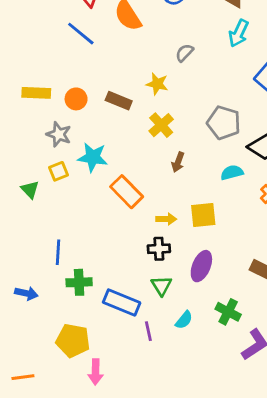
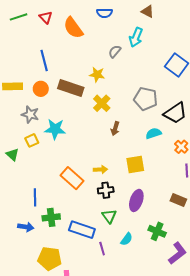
cyan arrow: (239, 33) -> (136, 37), moved
blue line: (81, 34) -> (44, 61), moved, turned 40
brown rectangle: (119, 101) -> (71, 88), size x1.4
orange rectangle: (127, 192) -> (72, 178), moved
yellow arrow: (166, 219) -> (101, 169), moved
blue arrow: (26, 293) -> (26, 227), moved

